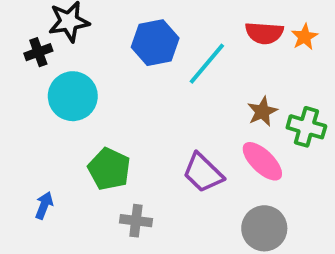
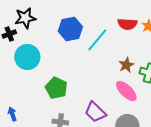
green pentagon: (109, 169) -> (56, 88), moved
purple trapezoid: (203, 173) -> (95, 112), moved
blue arrow: (44, 205) -> (12, 114), turned -40

